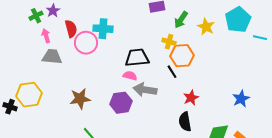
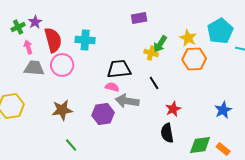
green arrow: (181, 20) -> (160, 44), moved
red semicircle: (71, 29) -> (53, 40), size x1.4
pink circle: (86, 43) -> (62, 65), moved
orange hexagon: (182, 56) -> (194, 59), moved

